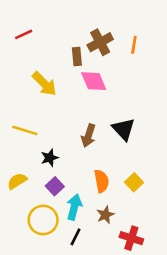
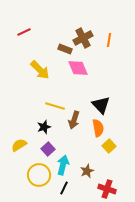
brown rectangle: (77, 56) -> (65, 49), turned -64
yellow line: (25, 130) -> (55, 106), moved
brown arrow: (89, 136) -> (74, 120), moved
orange semicircle: (101, 181) -> (98, 128), moved

